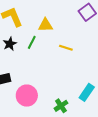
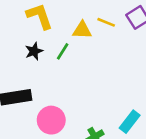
yellow line: (66, 48) -> (106, 22), moved

